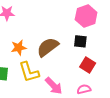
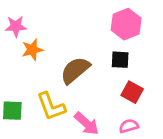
orange star: (19, 48) -> (32, 50), moved

